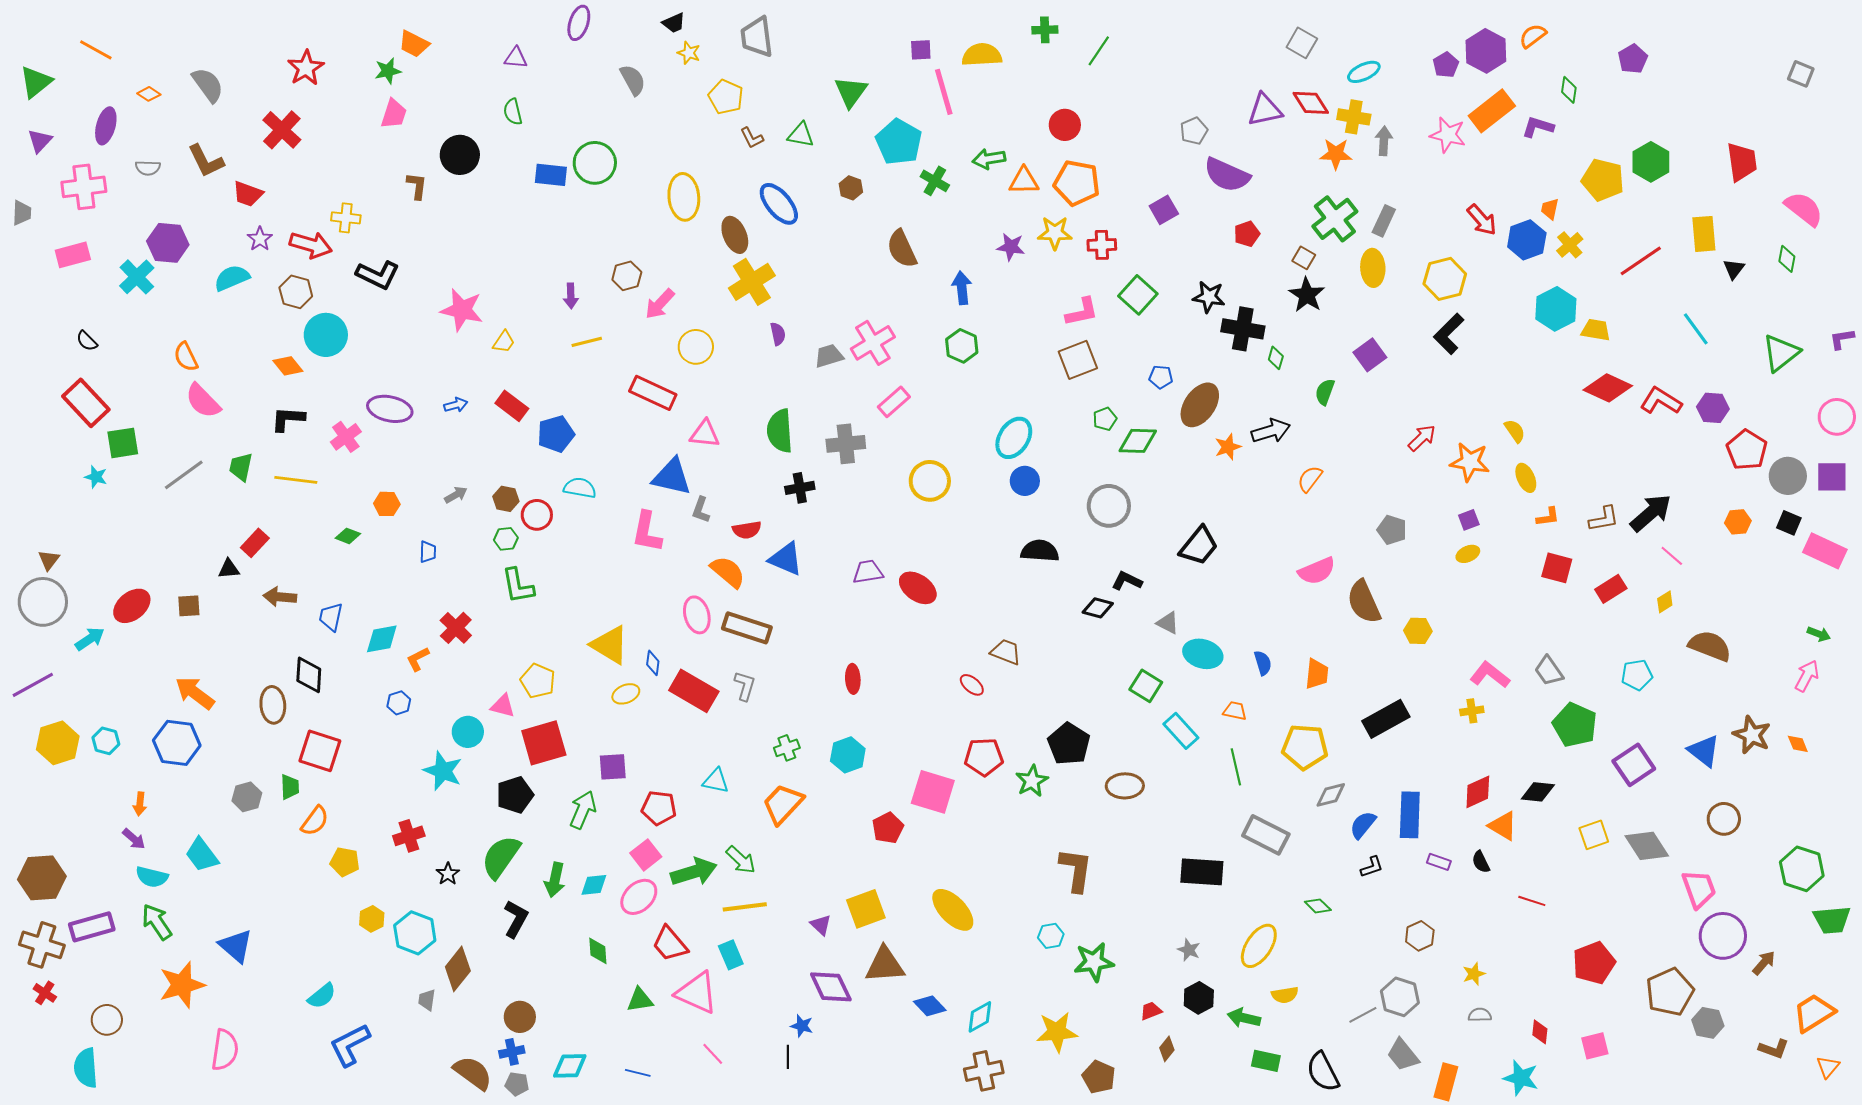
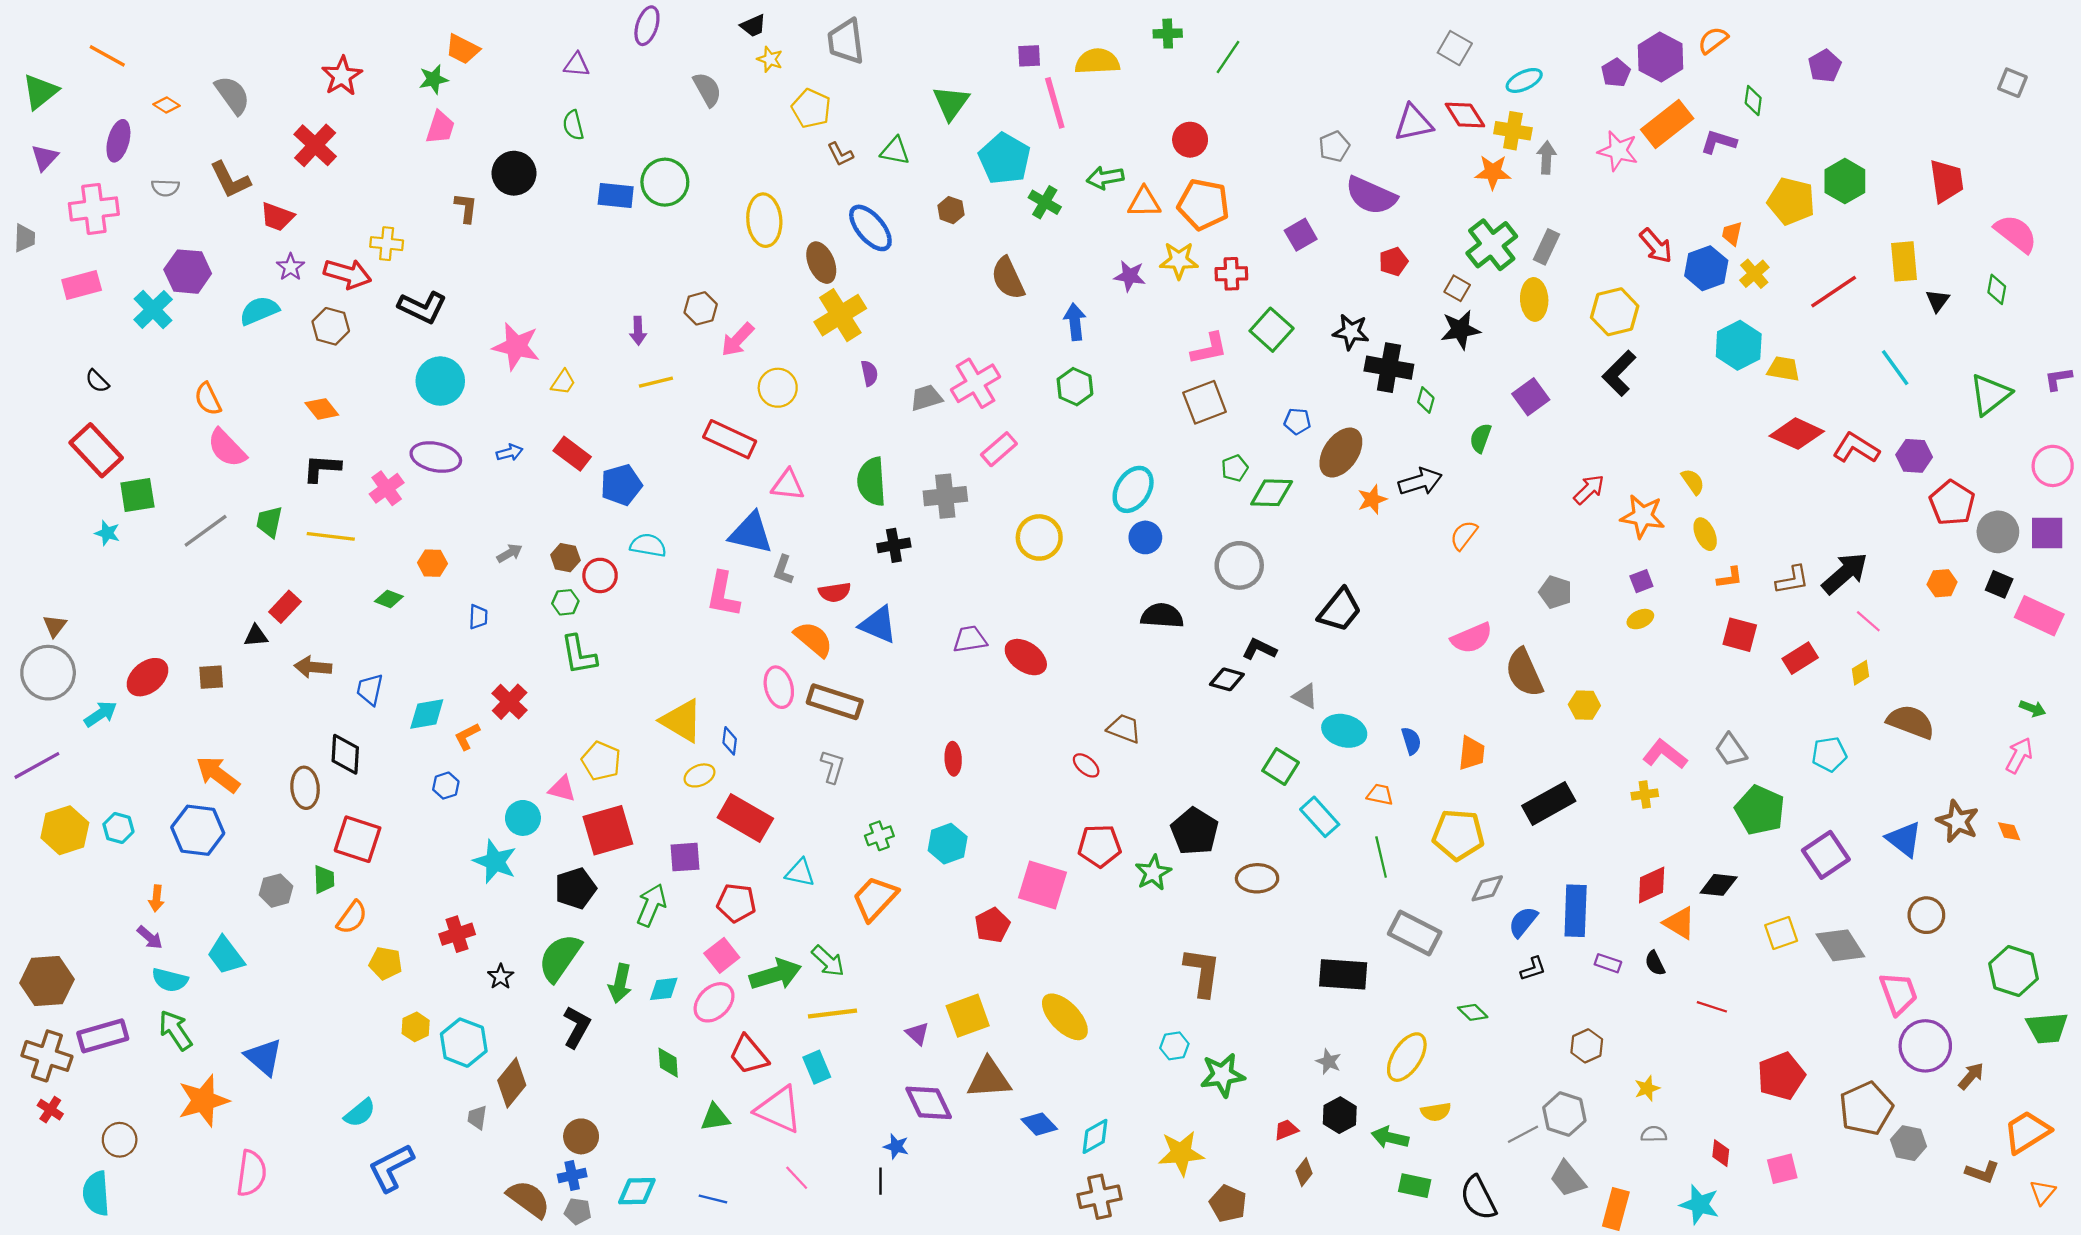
black star: (1307, 295) -> (1460, 330), turned 30
cyan circle: (326, 335) -> (440, 381), moved
red rectangle: (694, 691) -> (745, 818), moved

